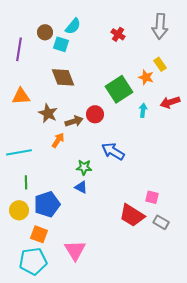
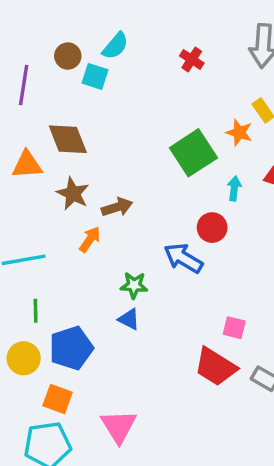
brown diamond: (63, 77) -> (68, 139), moved
red circle: (95, 114) -> (212, 228), moved
pink square: (152, 197) -> (234, 328), moved

